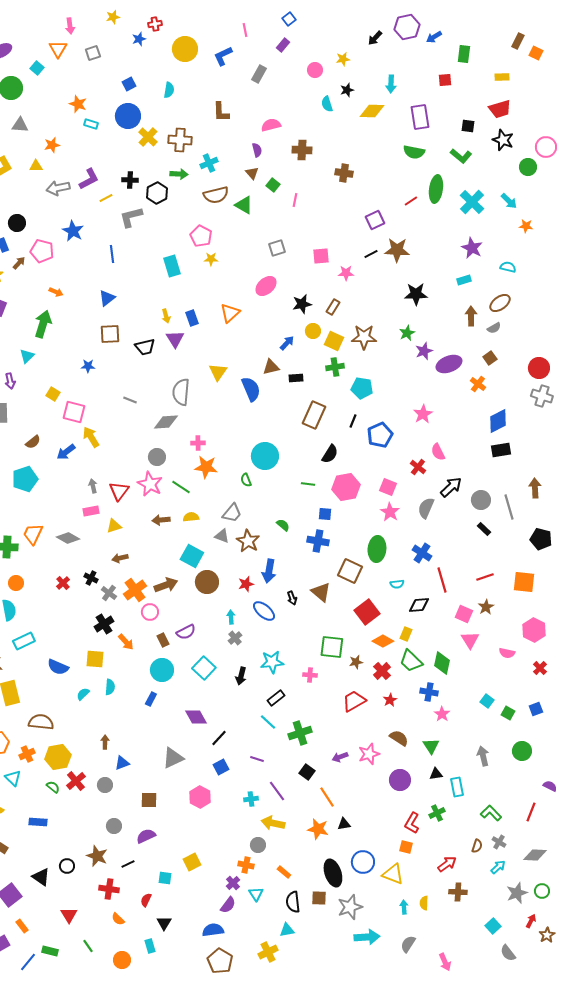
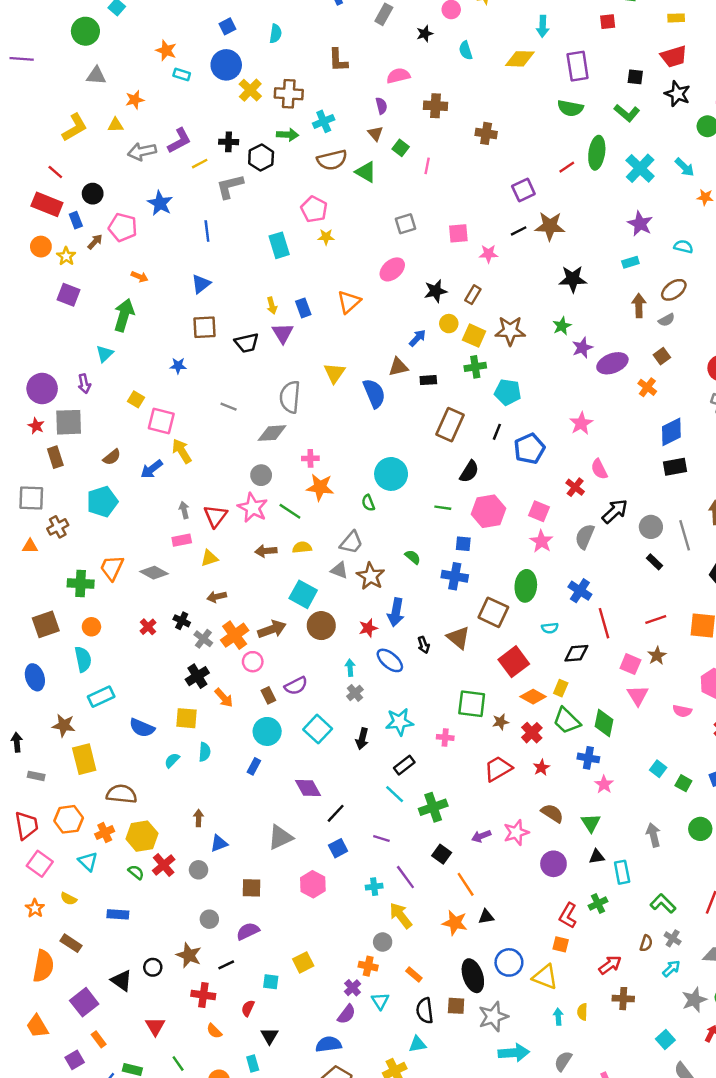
black star: (347, 90) -> (425, 34), moved
yellow arrow: (273, 823) -> (401, 916), turned 40

